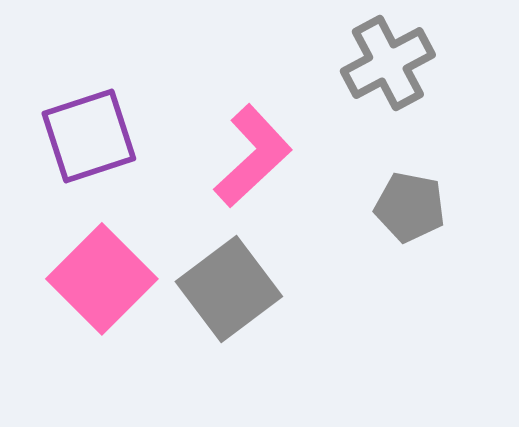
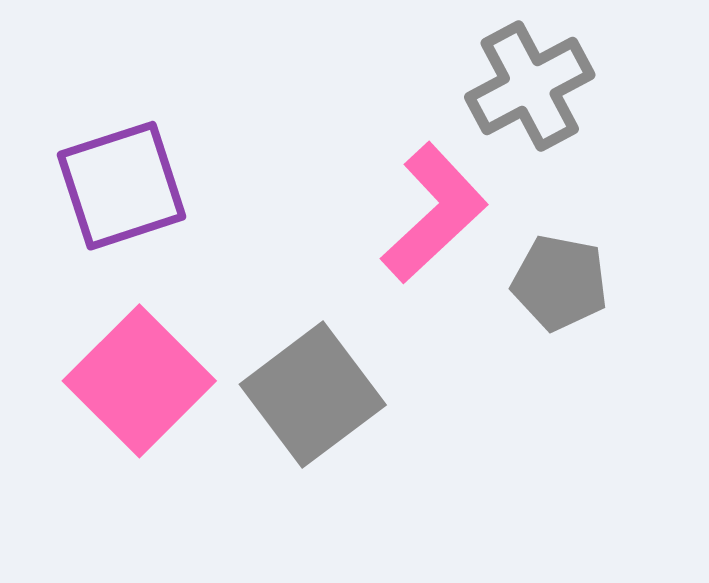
pink L-shape: (253, 156) -> (434, 213), moved

